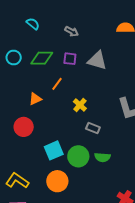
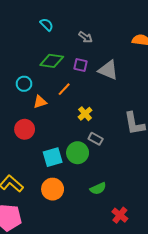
cyan circle: (14, 58) -> (24, 84), moved
green circle: (78, 156) -> (78, 153), moved
green semicircle: (102, 157) -> (98, 189), moved, turned -35

